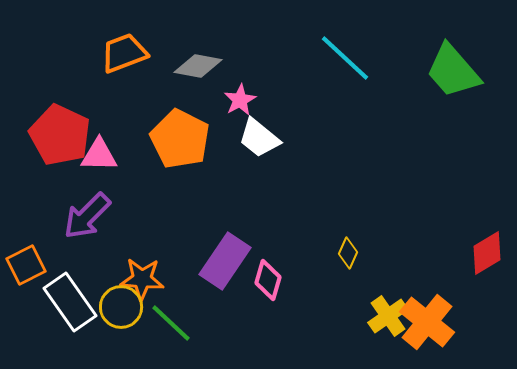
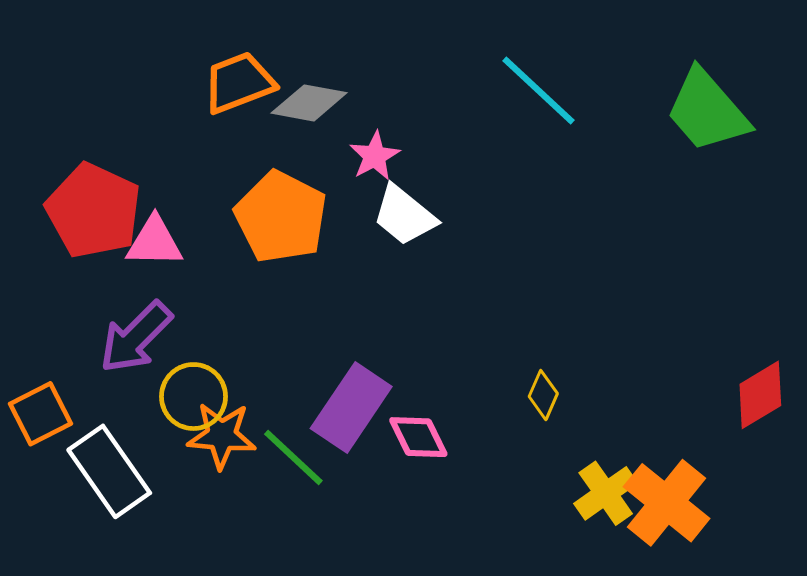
orange trapezoid: (124, 53) -> (239, 83), moved
pink diamond: (268, 280) -> (418, 437), turned -42
yellow circle: (121, 307) -> (193, 397), moved
green line: (171, 323) -> (293, 457), moved

